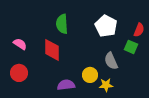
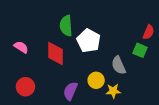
white pentagon: (106, 26) -> (89, 41), moved
red circle: (19, 73) -> (25, 87), moved
purple semicircle: (66, 85) -> (70, 91), turned -60

